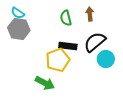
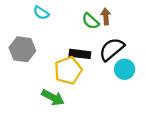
cyan semicircle: (18, 13) -> (41, 13), moved
green semicircle: (66, 18) -> (90, 21), moved, turned -35
gray hexagon: (19, 29) -> (22, 49), moved

